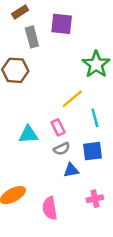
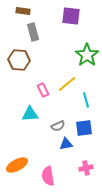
brown rectangle: (20, 12) -> (23, 11), turned 40
purple square: (62, 24) -> (71, 16), moved
pink rectangle: (58, 127) -> (43, 90), moved

